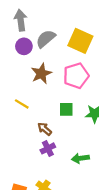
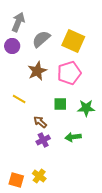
gray arrow: (21, 20) -> (18, 22), turned 30
purple circle: (24, 46) -> (12, 46), moved
green arrow: (80, 158) -> (73, 137), moved

